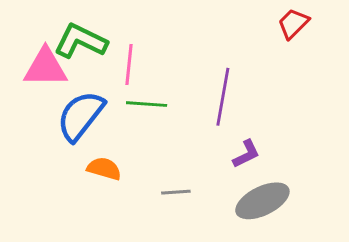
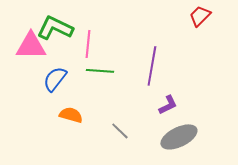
blue semicircle: (81, 116) -> (55, 79), size x0.7
gray line: (176, 192) -> (120, 131), turned 48

